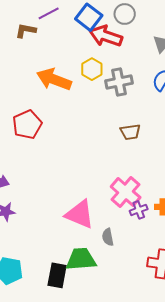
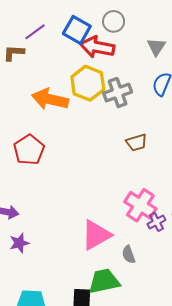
yellow hexagon: (92, 69) -> (88, 83), size x1.5
pink triangle: (80, 214) -> (96, 235), turned -44

